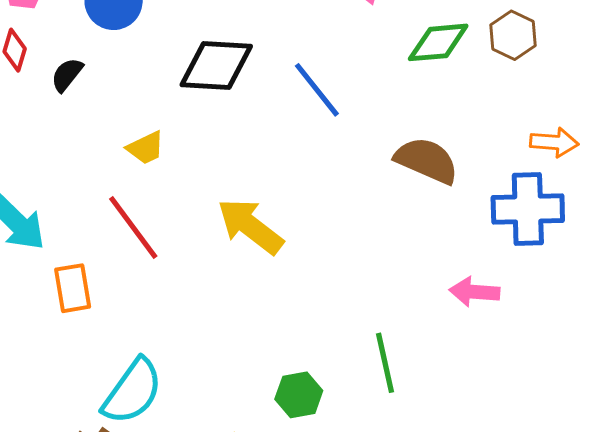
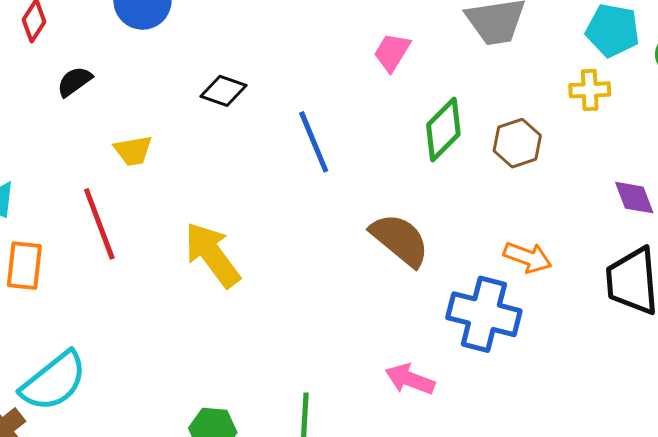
green diamond: (438, 42) -> (443, 129), turned -56
black diamond: (216, 65) -> (224, 91), size x0.6
black semicircle: (67, 75) -> (74, 82), moved

